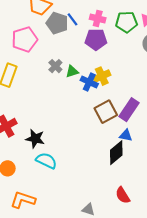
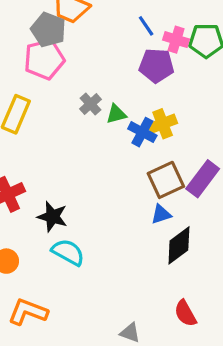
blue line: (73, 19) -> (146, 26), moved
pink cross: (98, 19) -> (176, 40), moved
gray pentagon: (57, 23) -> (48, 30), moved
blue triangle: (126, 135) -> (161, 214), moved, turned -32

